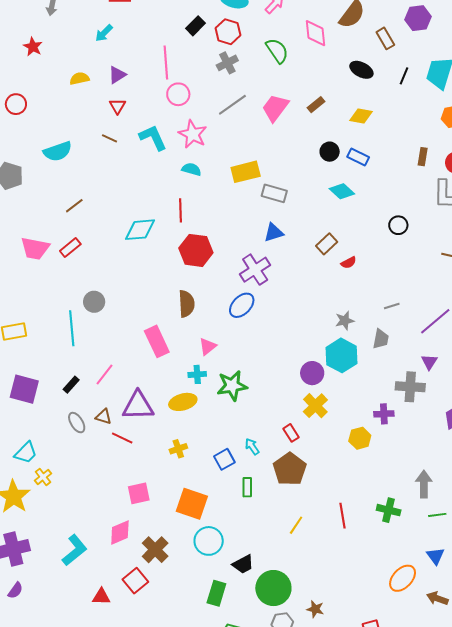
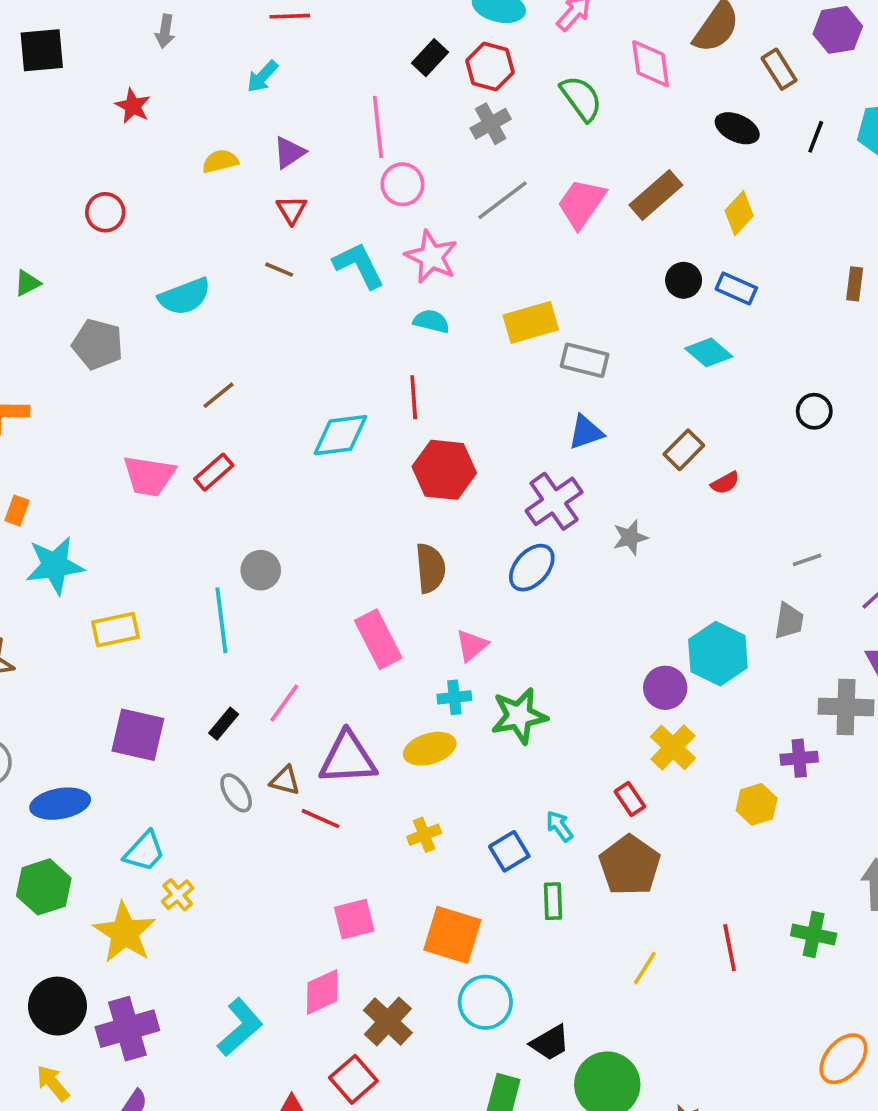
brown rectangle: (316, 105) -> (656, 195), size x1.6
yellow diamond: (361, 116) -> (739, 213), turned -55
gray star: (345, 321) -> (630, 537), moved

